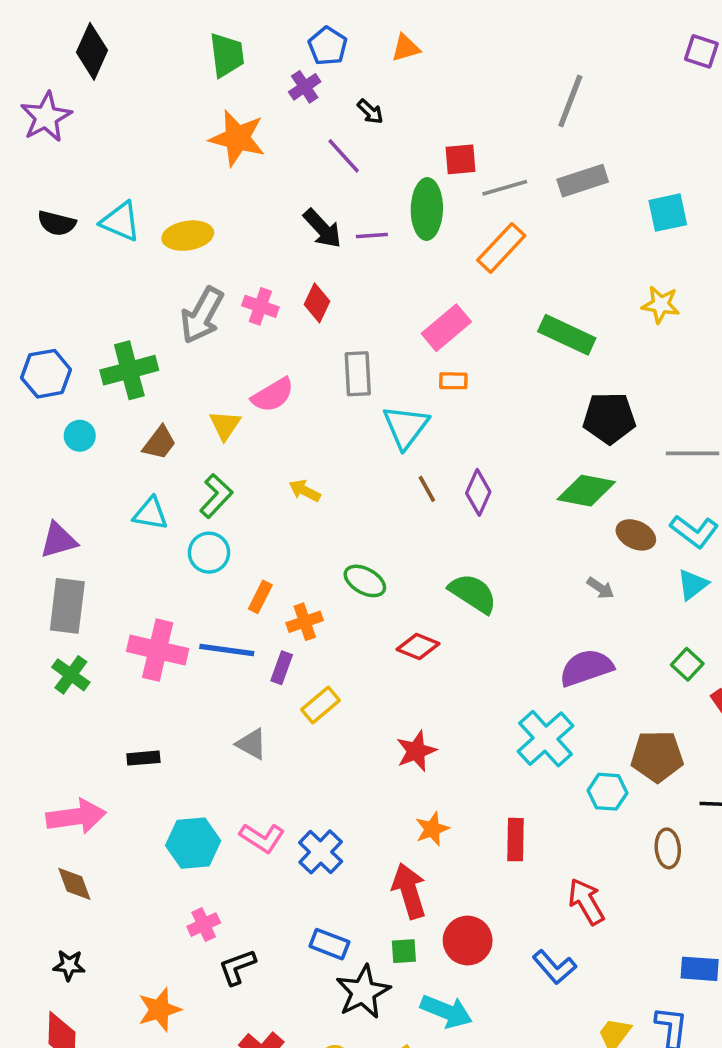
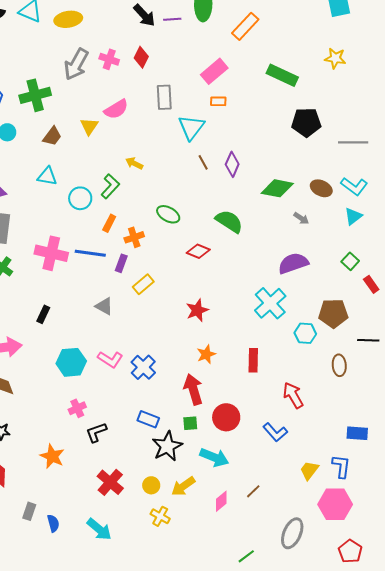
green diamond: (586, 491) -> (277, 188), moved
green L-shape: (216, 496) -> (110, 186), moved
black rectangle: (143, 758) -> (43, 314), turned -60
orange star: (159, 1010) -> (52, 456), turned -30

